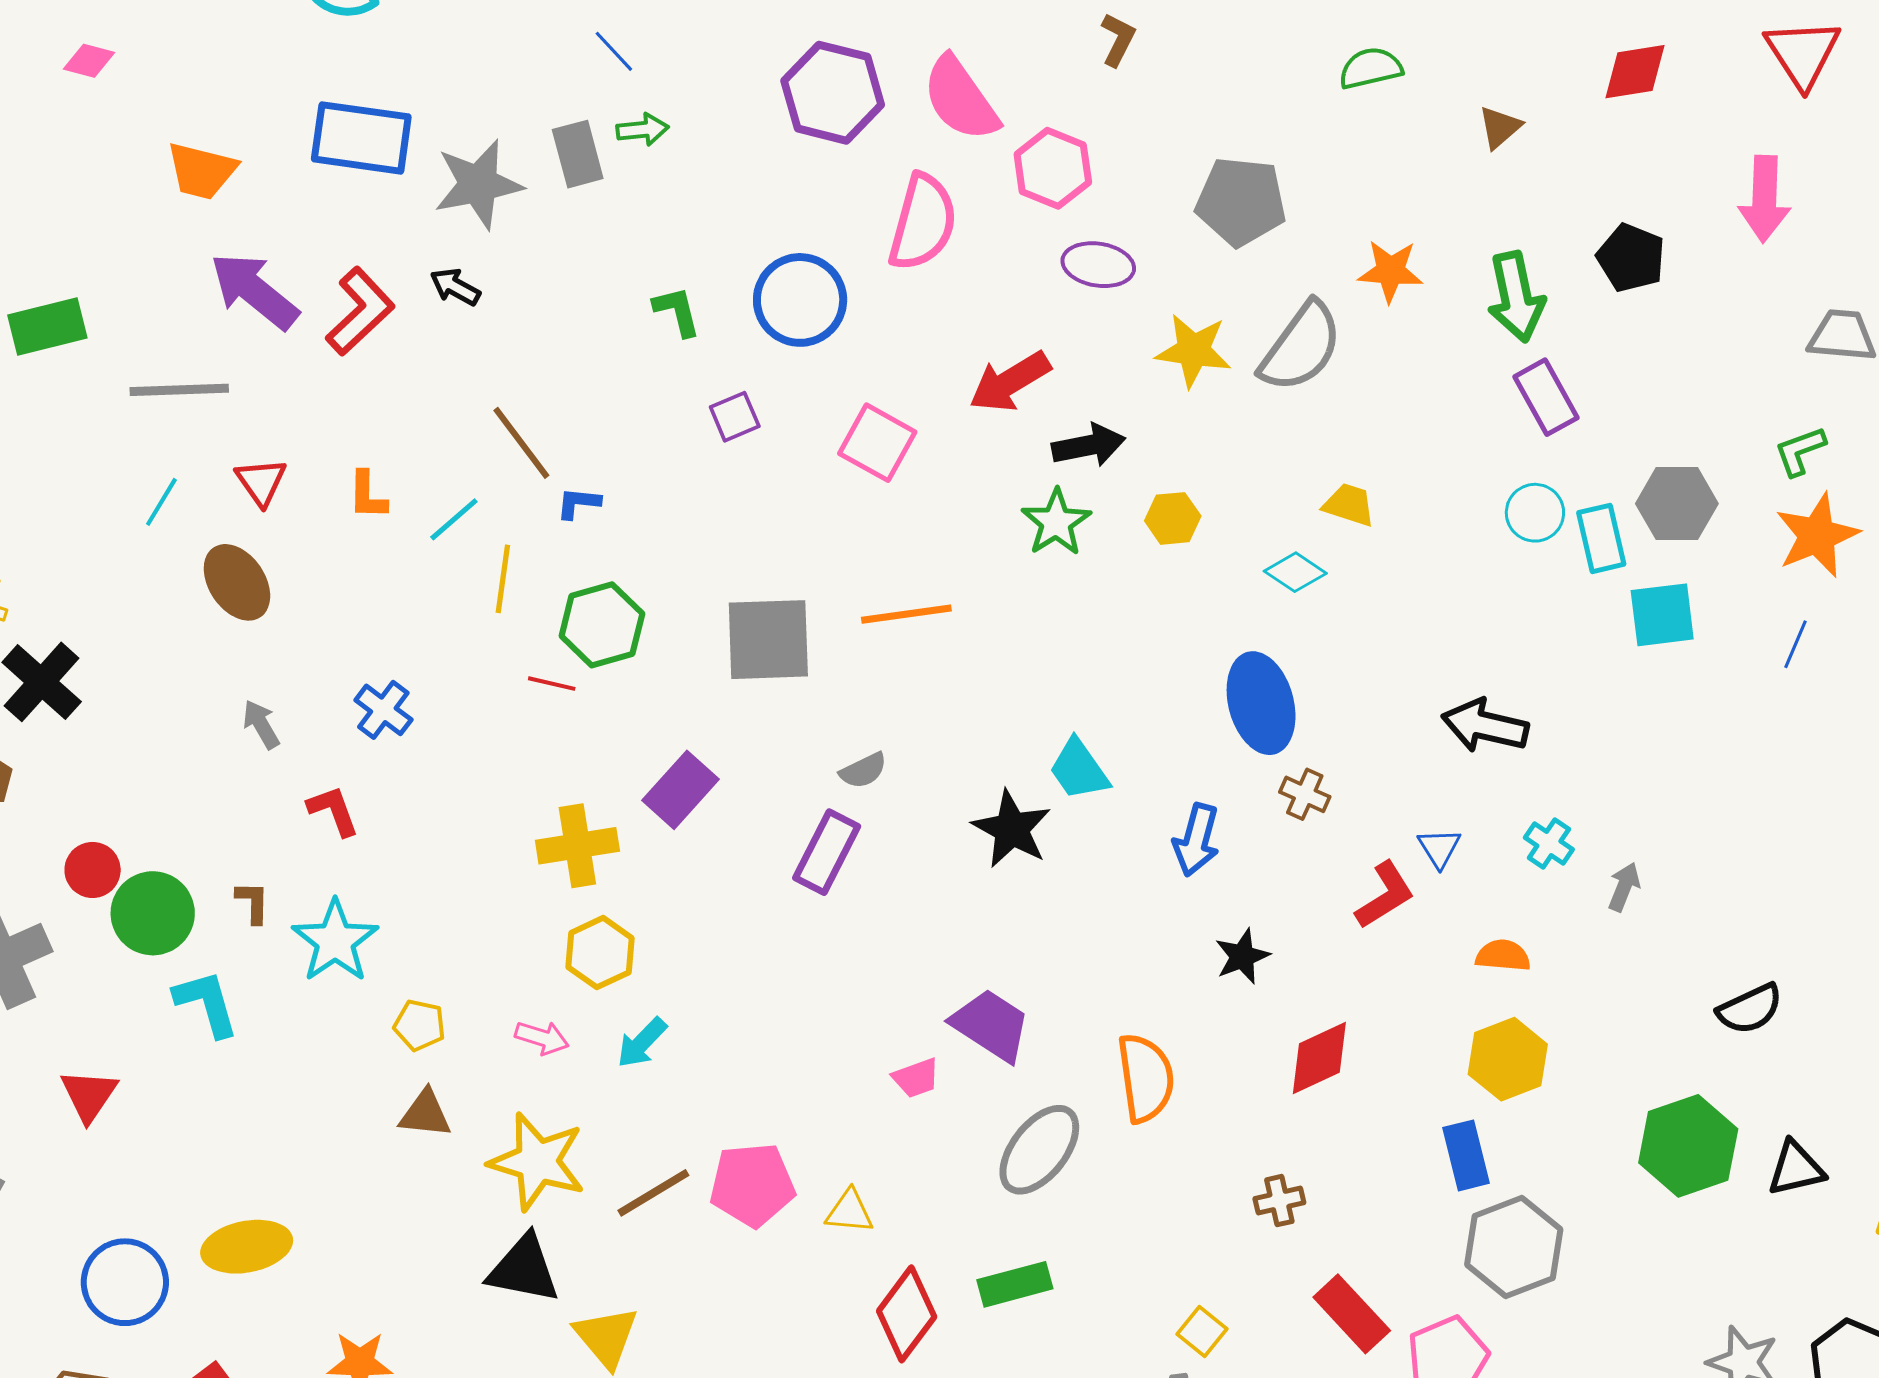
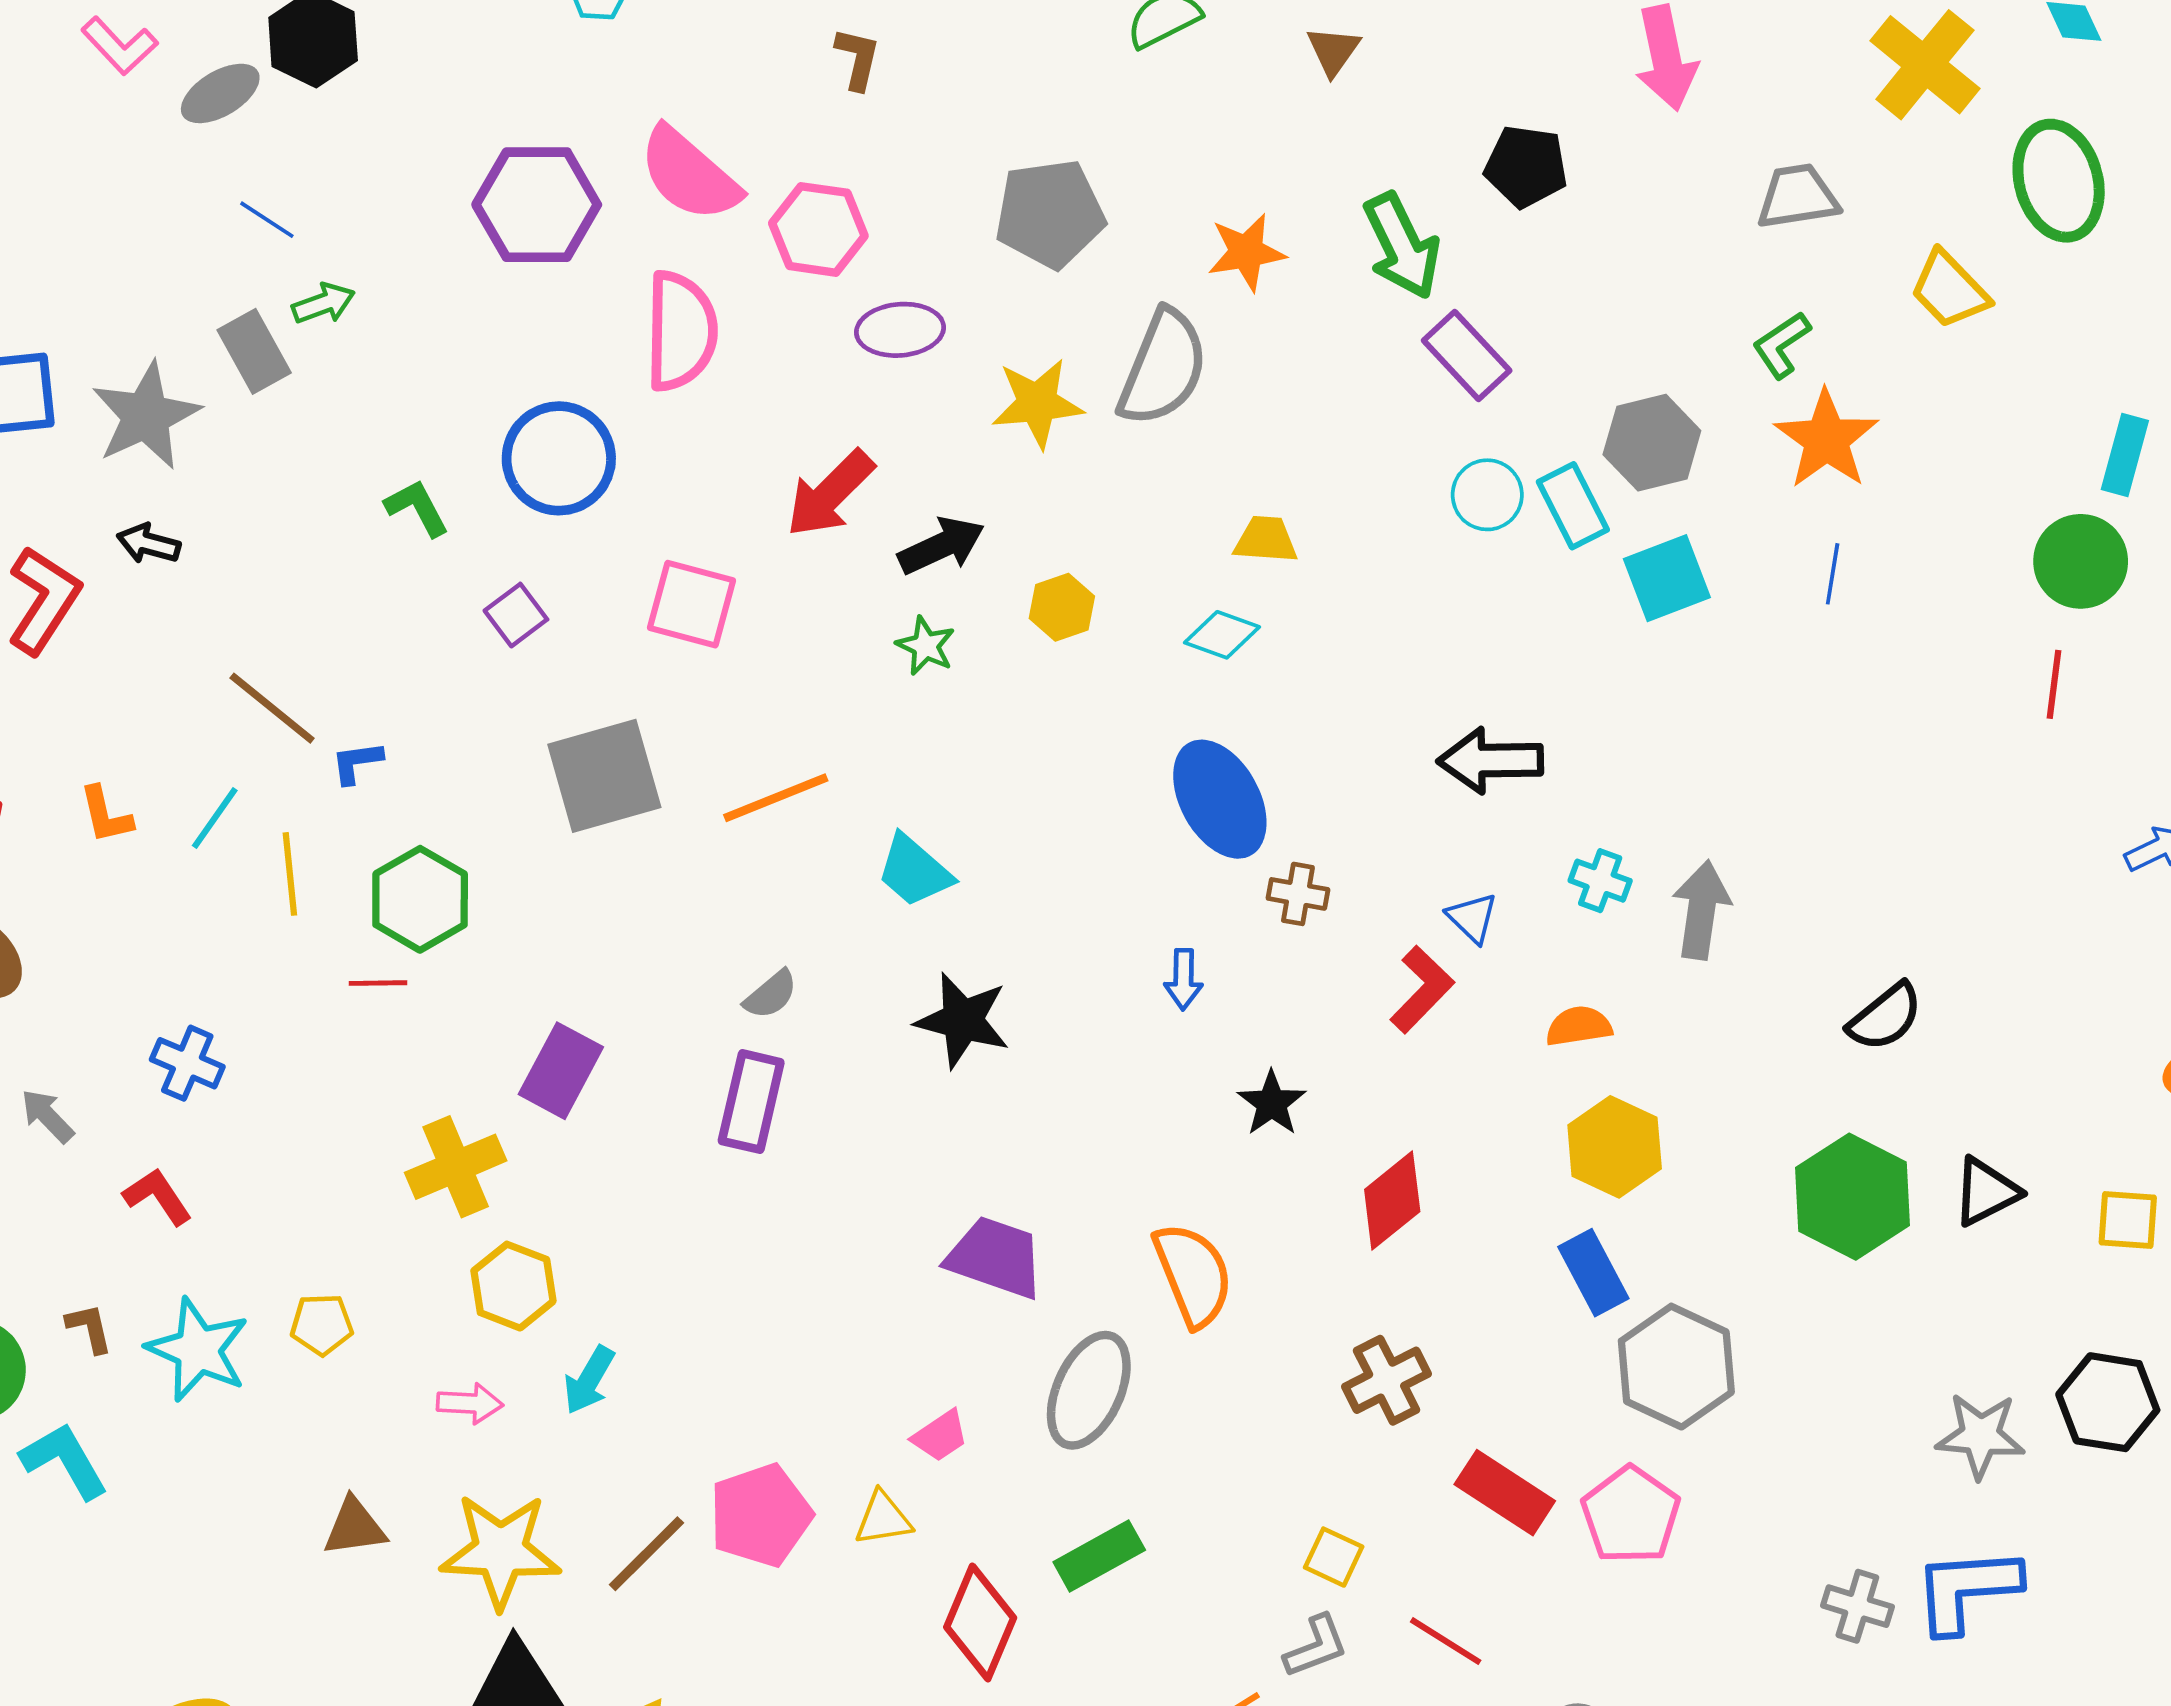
green star: (1056, 522) -> (926, 646), size x0.7
gray square: (768, 640) -> (604, 776), moved
cyan trapezoid: (1079, 770) -> (914, 871), moved
blue arrow: (1196, 840) -> (1183, 979), size x0.7
gray arrow: (1624, 887) -> (1701, 910), size x1.6
yellow pentagon: (420, 1025) -> (322, 1324), moved
pink trapezoid: (916, 1078) -> (940, 1436), moved
brown cross: (1279, 1201) -> (1387, 1380), size x1.4

